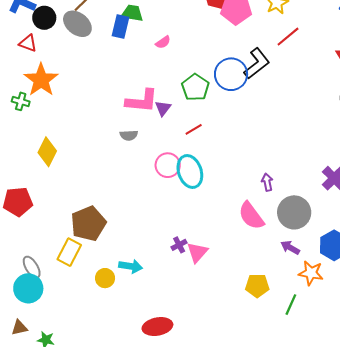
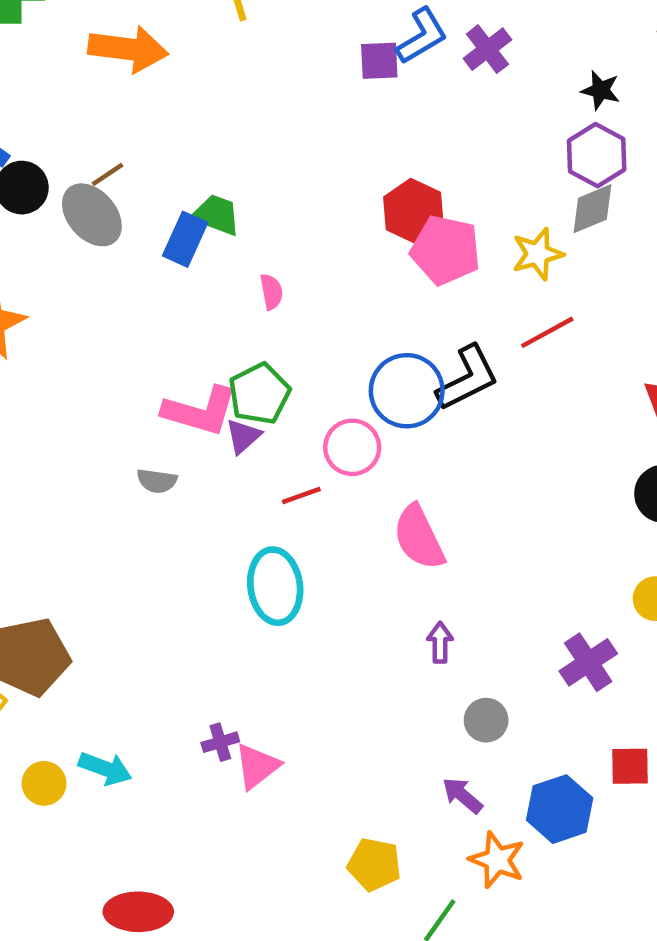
pink semicircle: (163, 42) -> (271, 292), turned -77
green pentagon: (195, 87) -> (259, 394), moved
pink circle: (168, 165) -> (352, 447), moved
gray circle: (294, 212) -> (486, 720), size x0.6
pink semicircle: (251, 216) -> (419, 537), moved

